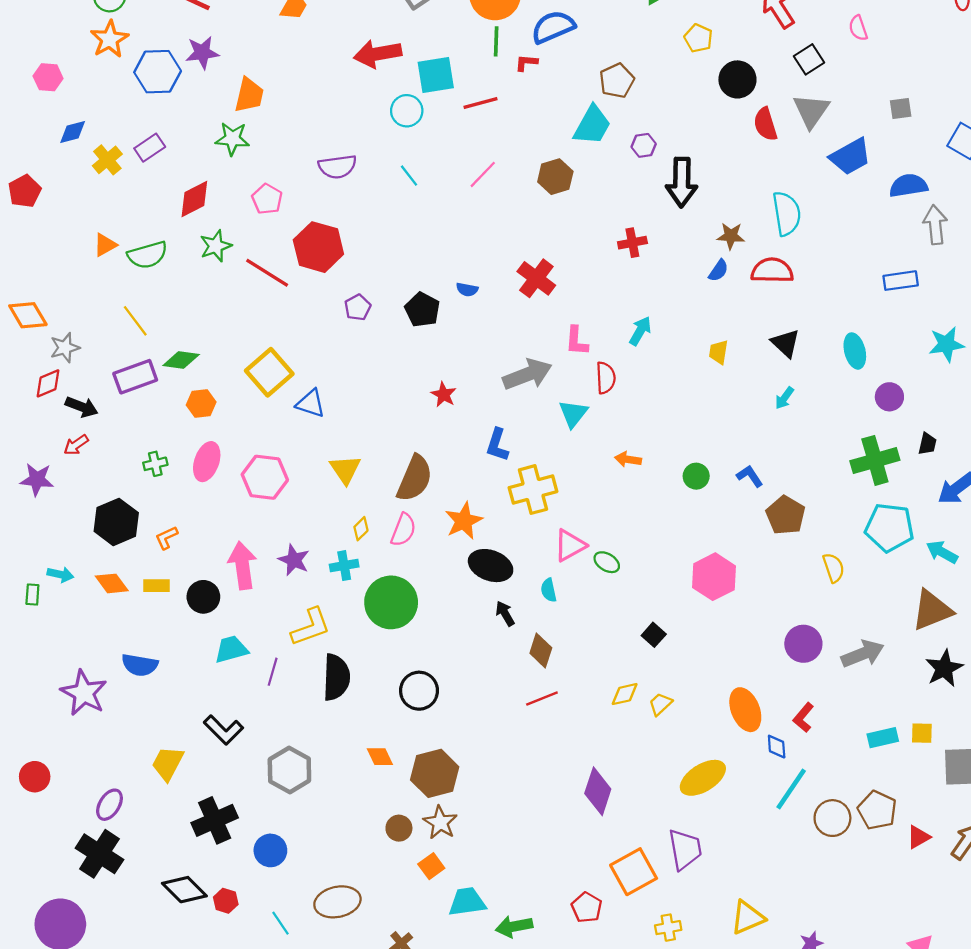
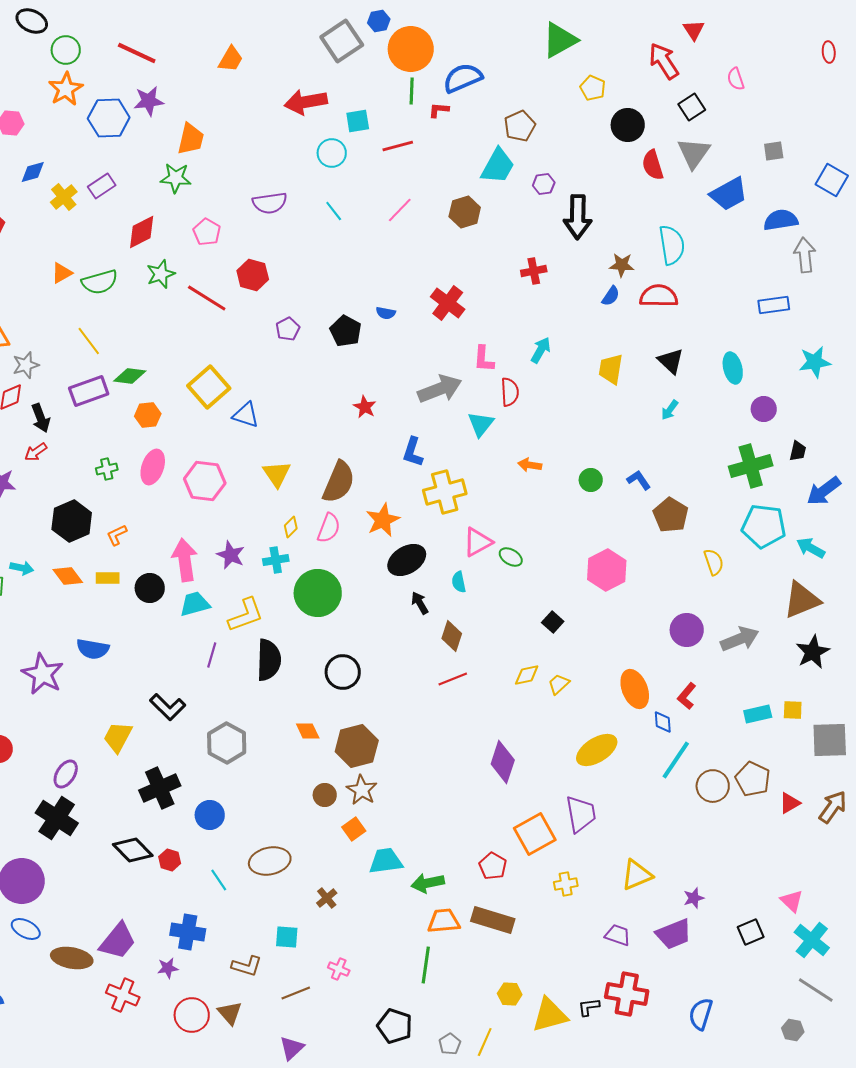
cyan square: (436, 75) -> (358, 121), size x0.7
red hexagon: (318, 247) -> (253, 275), size x0.7
yellow trapezoid: (718, 352) -> (611, 369), size x1.4
black arrow: (82, 407) -> (41, 418), turned 48
black ellipse: (491, 566) -> (407, 560), turned -51
cyan trapezoid: (231, 649) -> (195, 604), moved

